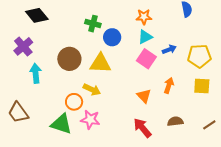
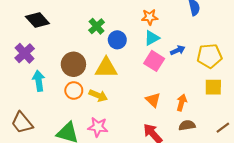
green cross: (93, 24) -> (97, 26), turned 35
orange arrow: (169, 85) -> (182, 103), moved
orange circle: (74, 102) -> (74, 91), moved

